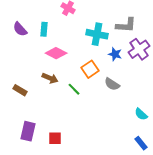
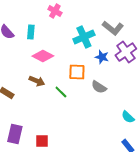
gray L-shape: (126, 25) -> (113, 28), turned 35
cyan cross: (97, 34) -> (84, 37), turned -35
orange square: (90, 69) -> (77, 72), turned 36

